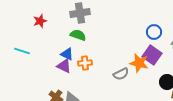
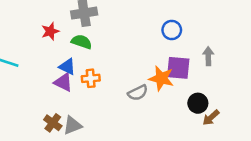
red star: (40, 21) -> (50, 31), moved
blue circle: (154, 32) -> (172, 30), moved
purple square: (152, 55) -> (178, 68), turned -30

